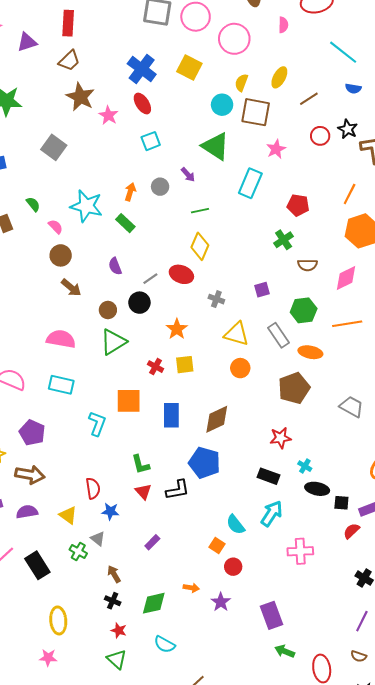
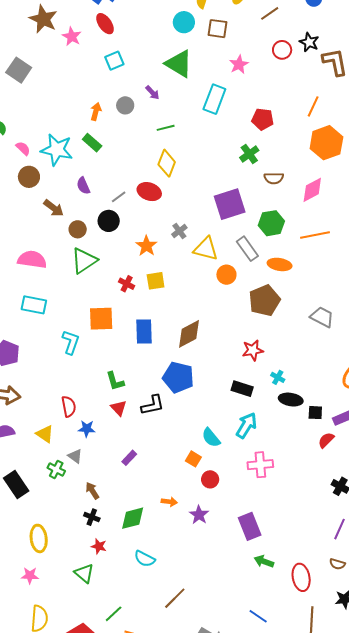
brown square: (256, 112) -> (217, 29), size x0.7
cyan star: (86, 206) -> (57, 150), moved
brown arrow: (71, 288) -> (54, 208), moved
purple square: (262, 290) -> (230, 204), size x2.0
gray cross: (216, 299) -> (179, 231), moved, turned 35
orange circle: (240, 368) -> (226, 275), moved
pink cross: (300, 551) -> (260, 465), moved
green triangle: (117, 659) -> (84, 573), moved

